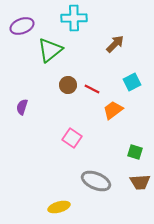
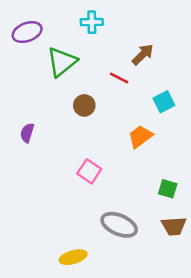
cyan cross: (74, 18) -> (92, 22), size x0.7
red line: (92, 89) -> (119, 78), moved

